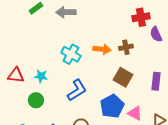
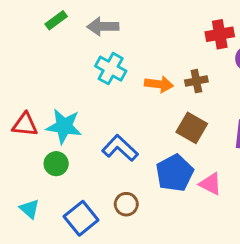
cyan cross: (71, 54) -> (111, 69), moved
cyan star: (41, 76) -> (64, 126), size x1.6
blue L-shape: (77, 90) -> (120, 148), turned -105

